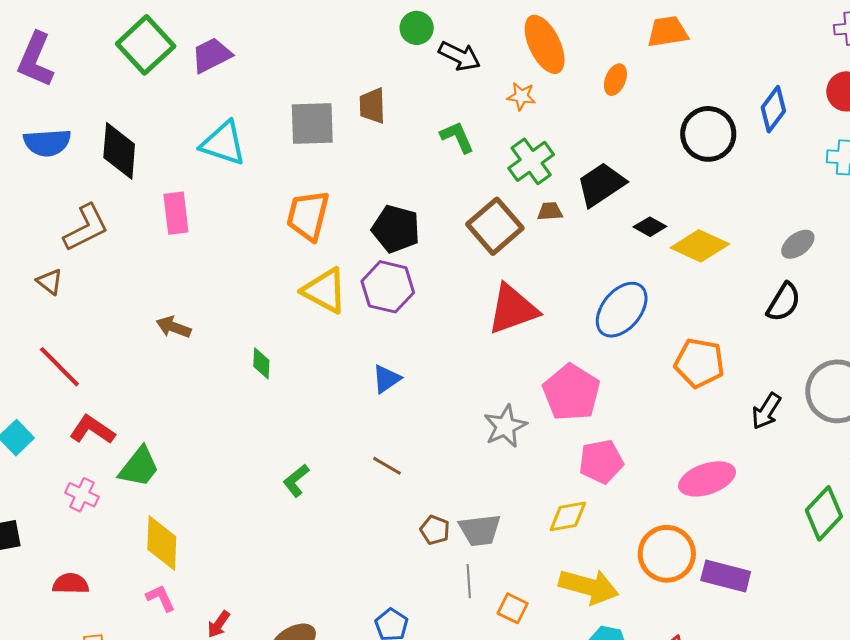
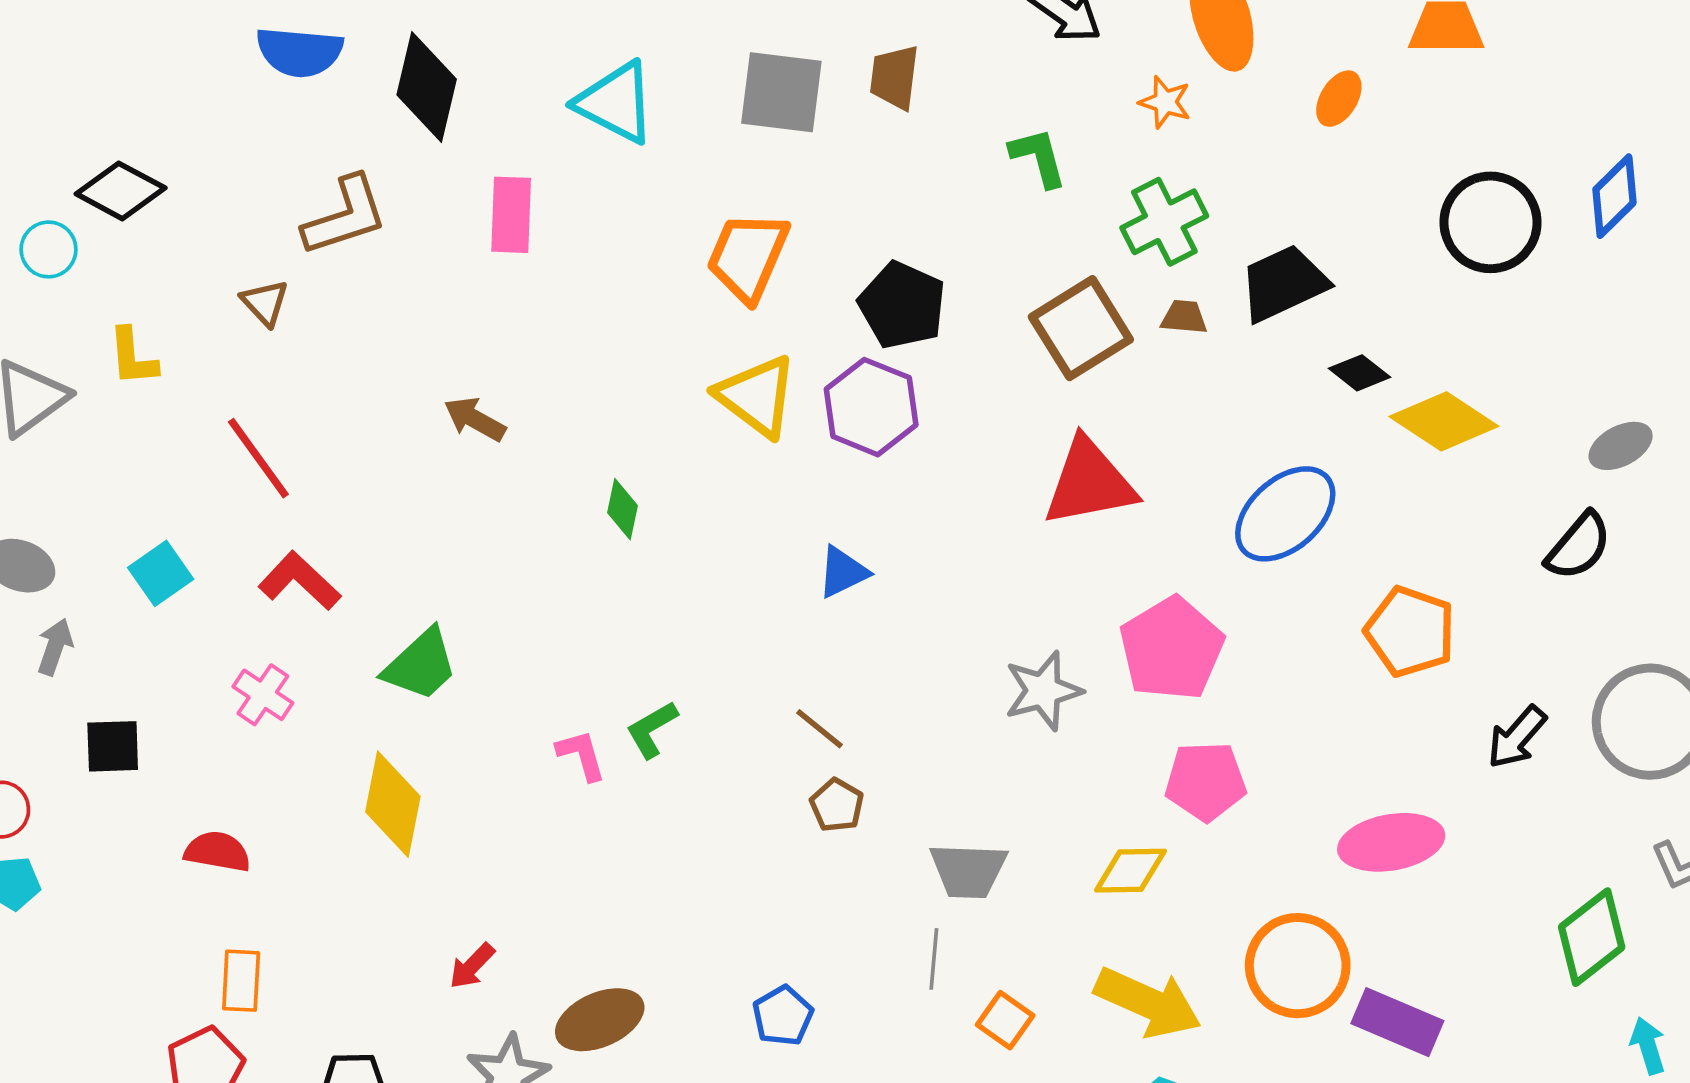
green trapezoid: (139, 467) -> (421, 665), moved
brown pentagon: (435, 530) -> (837, 805), moved
pink L-shape: (161, 598) -> (581, 755), moved

